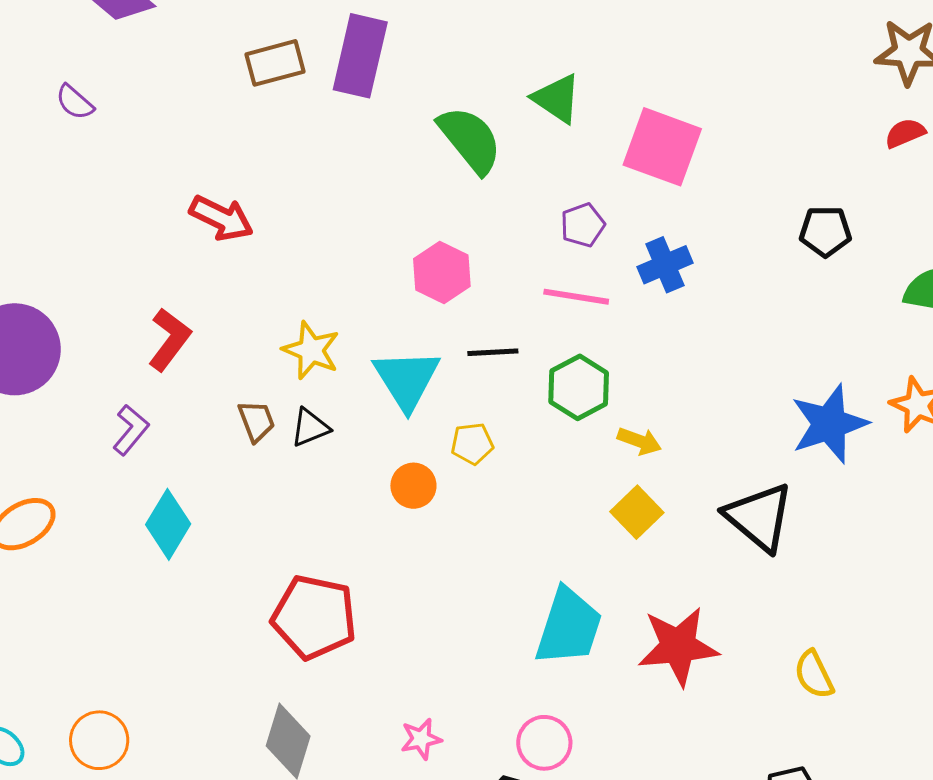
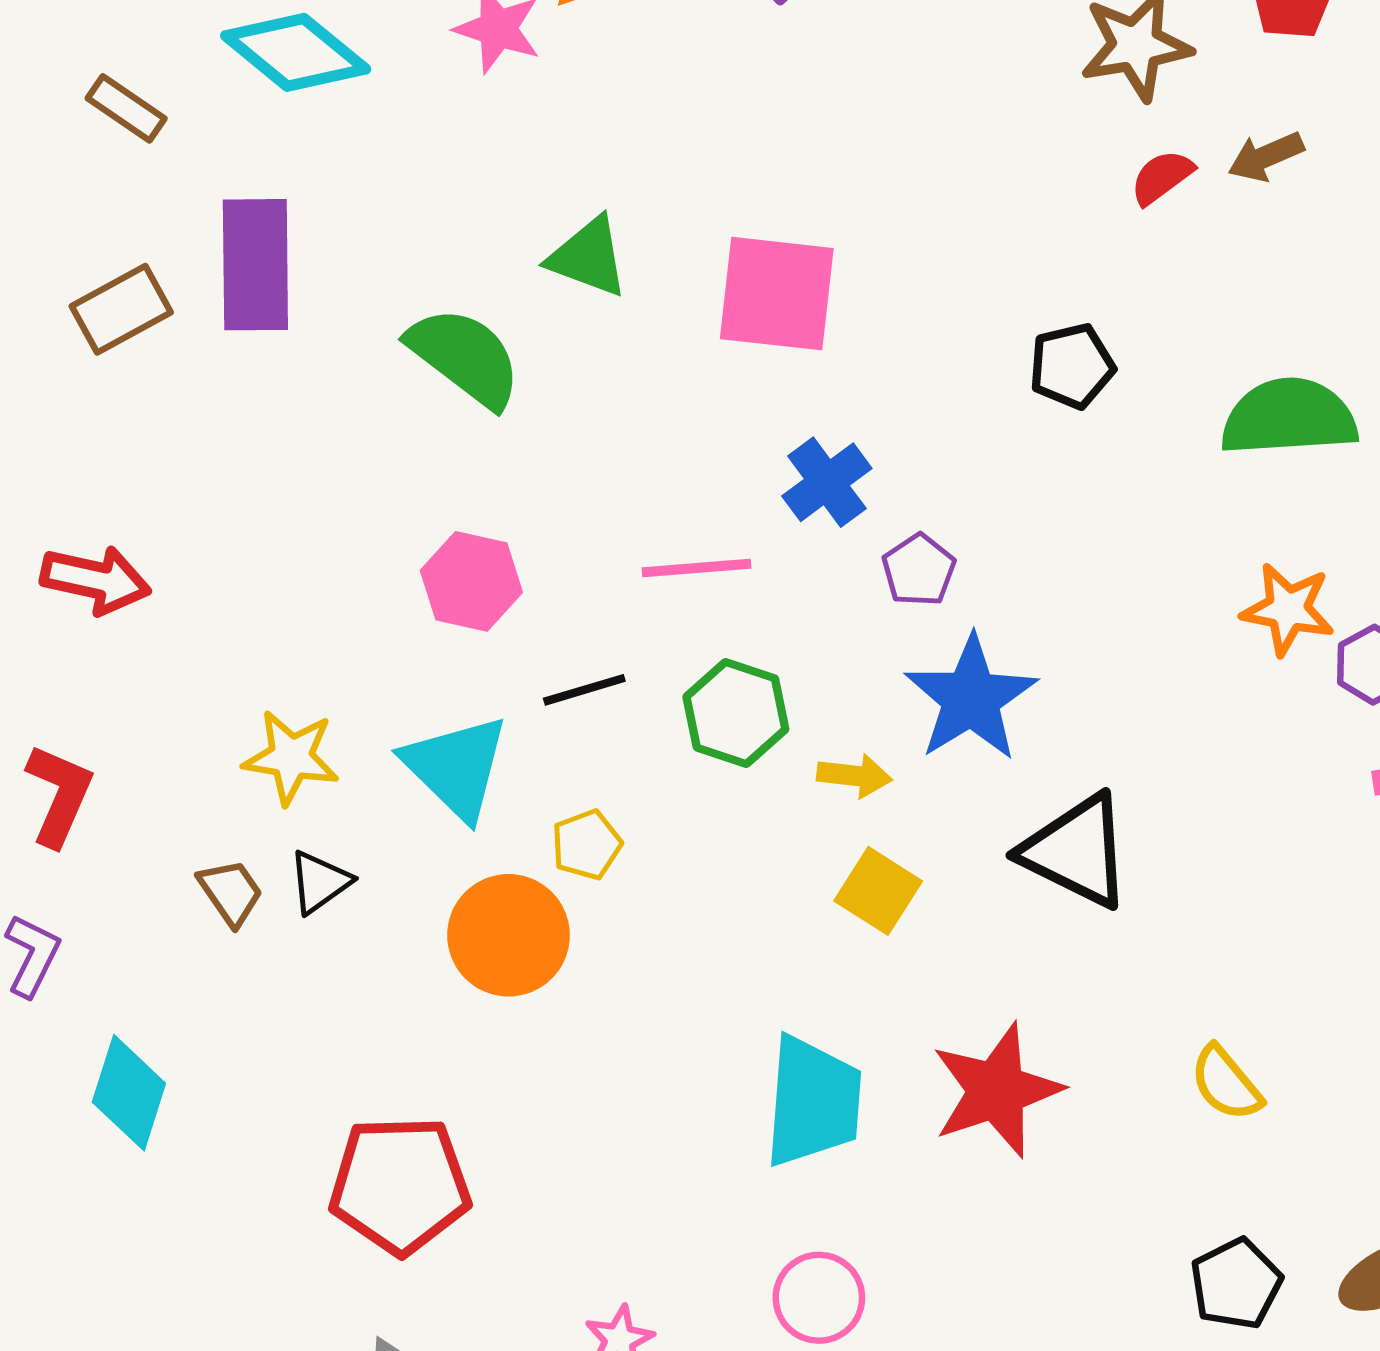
purple pentagon: (583, 225) -> (919, 570), moved
blue star: (829, 424) -> (971, 698), moved
orange circle: (413, 486) -> (509, 935), size x1.6

